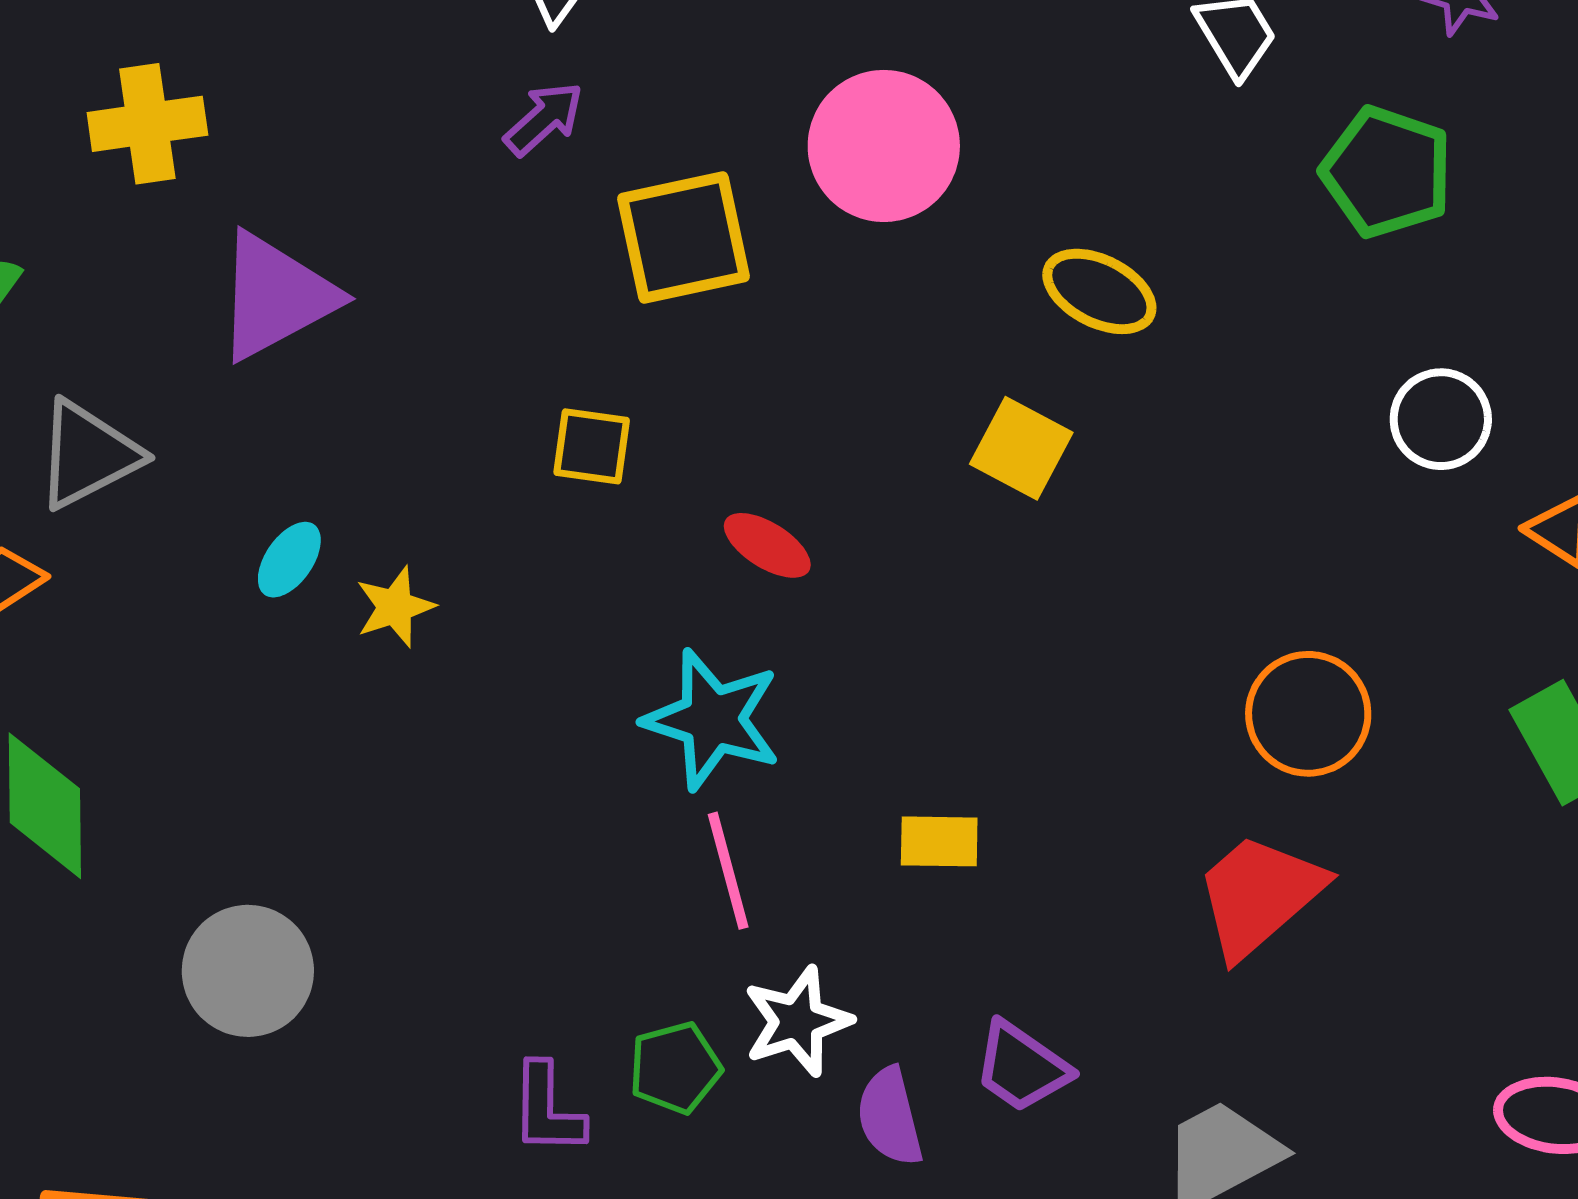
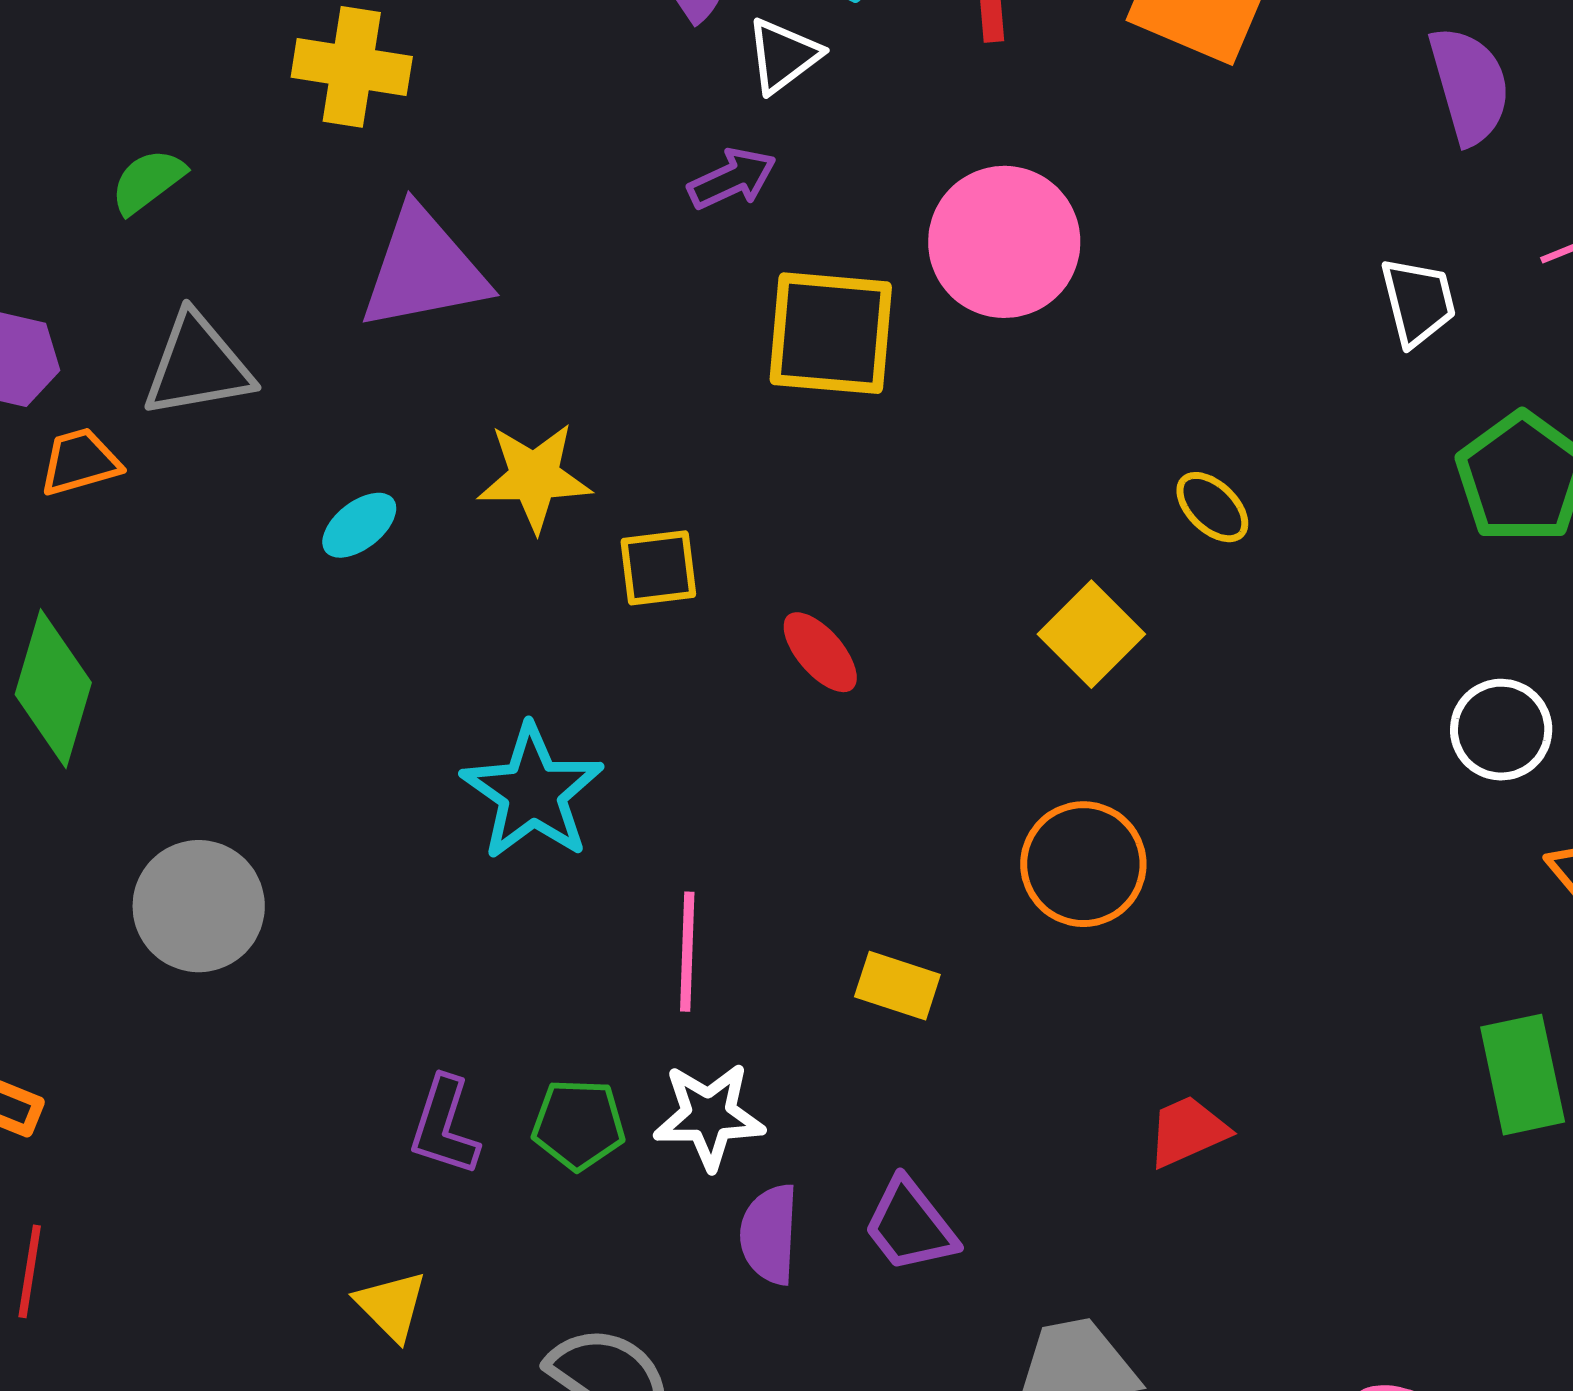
pink circle: (884, 146) -> (1004, 242), moved
yellow ellipse: (1099, 291) -> (1212, 507), size x0.7
yellow square: (592, 446) -> (658, 568), moved, turned -32
yellow star: (395, 607) -> (534, 477), moved, size x1.4
orange circle: (1308, 714) -> (1083, 864), moved
cyan star: (712, 720) -> (533, 792), moved
red trapezoid: (1259, 895) -> (1188, 1131), size x0.6

